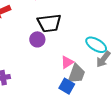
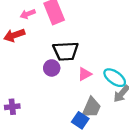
pink triangle: (67, 62) -> (85, 74), moved

